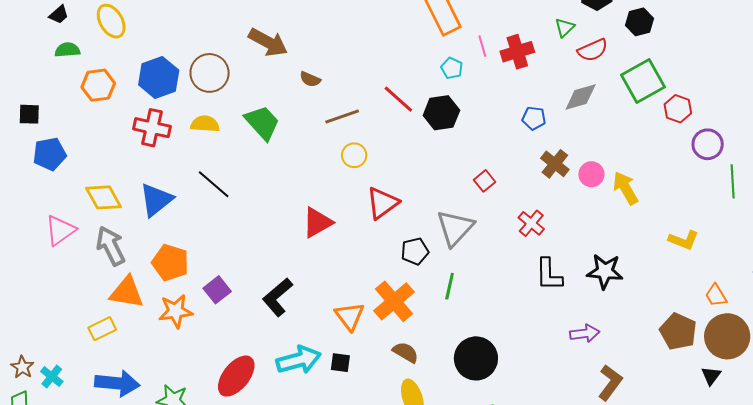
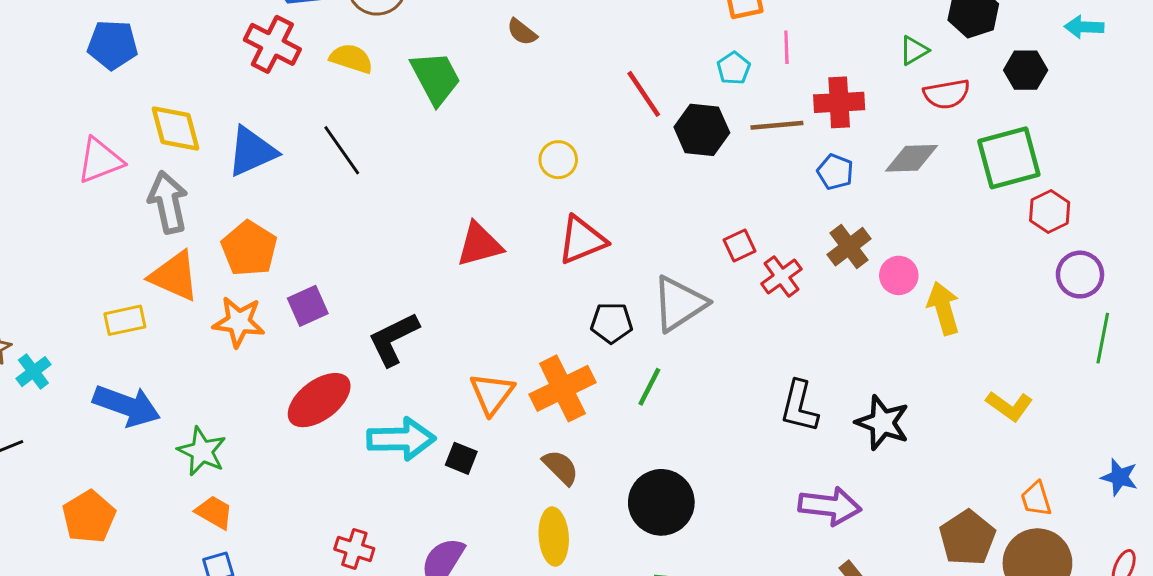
red cross: (517, 52) -> (839, 102), moved
brown line: (342, 116) -> (777, 125), moved
red cross: (531, 223) -> (781, 276), moved
purple arrow: (585, 333) -> (830, 506), size x1.4
red ellipse: (236, 376) -> (319, 400), moved

